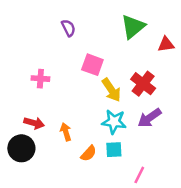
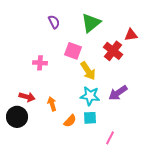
green triangle: (133, 27) -> (91, 23), moved
pink cross: (40, 79) -> (40, 63), moved
red cross: (143, 84) -> (113, 51), moved

